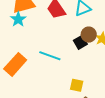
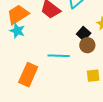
brown circle: (89, 35) -> (87, 45), moved

